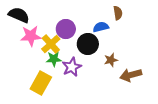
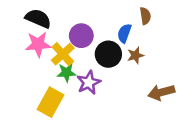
black semicircle: (19, 15) -> (38, 18), moved
blue semicircle: (101, 27) -> (124, 33), turned -56
brown star: (111, 60) -> (135, 55), moved

